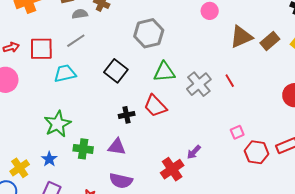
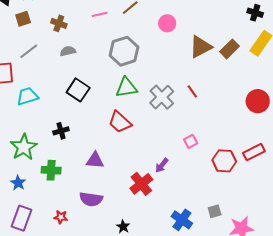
gray semicircle: (80, 14) -> (68, 51), moved
gray hexagon: (149, 33) -> (124, 51), moved
gray line: (76, 41) -> (29, 51), moved
black cross: (127, 115) -> (61, 131), moved
pink square: (237, 132) -> (191, 141), moved
purple triangle: (117, 147) -> (95, 160), moved

